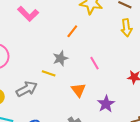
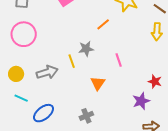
yellow line: (49, 73) -> (72, 61), turned 40
purple star: (106, 104) -> (141, 101), moved

